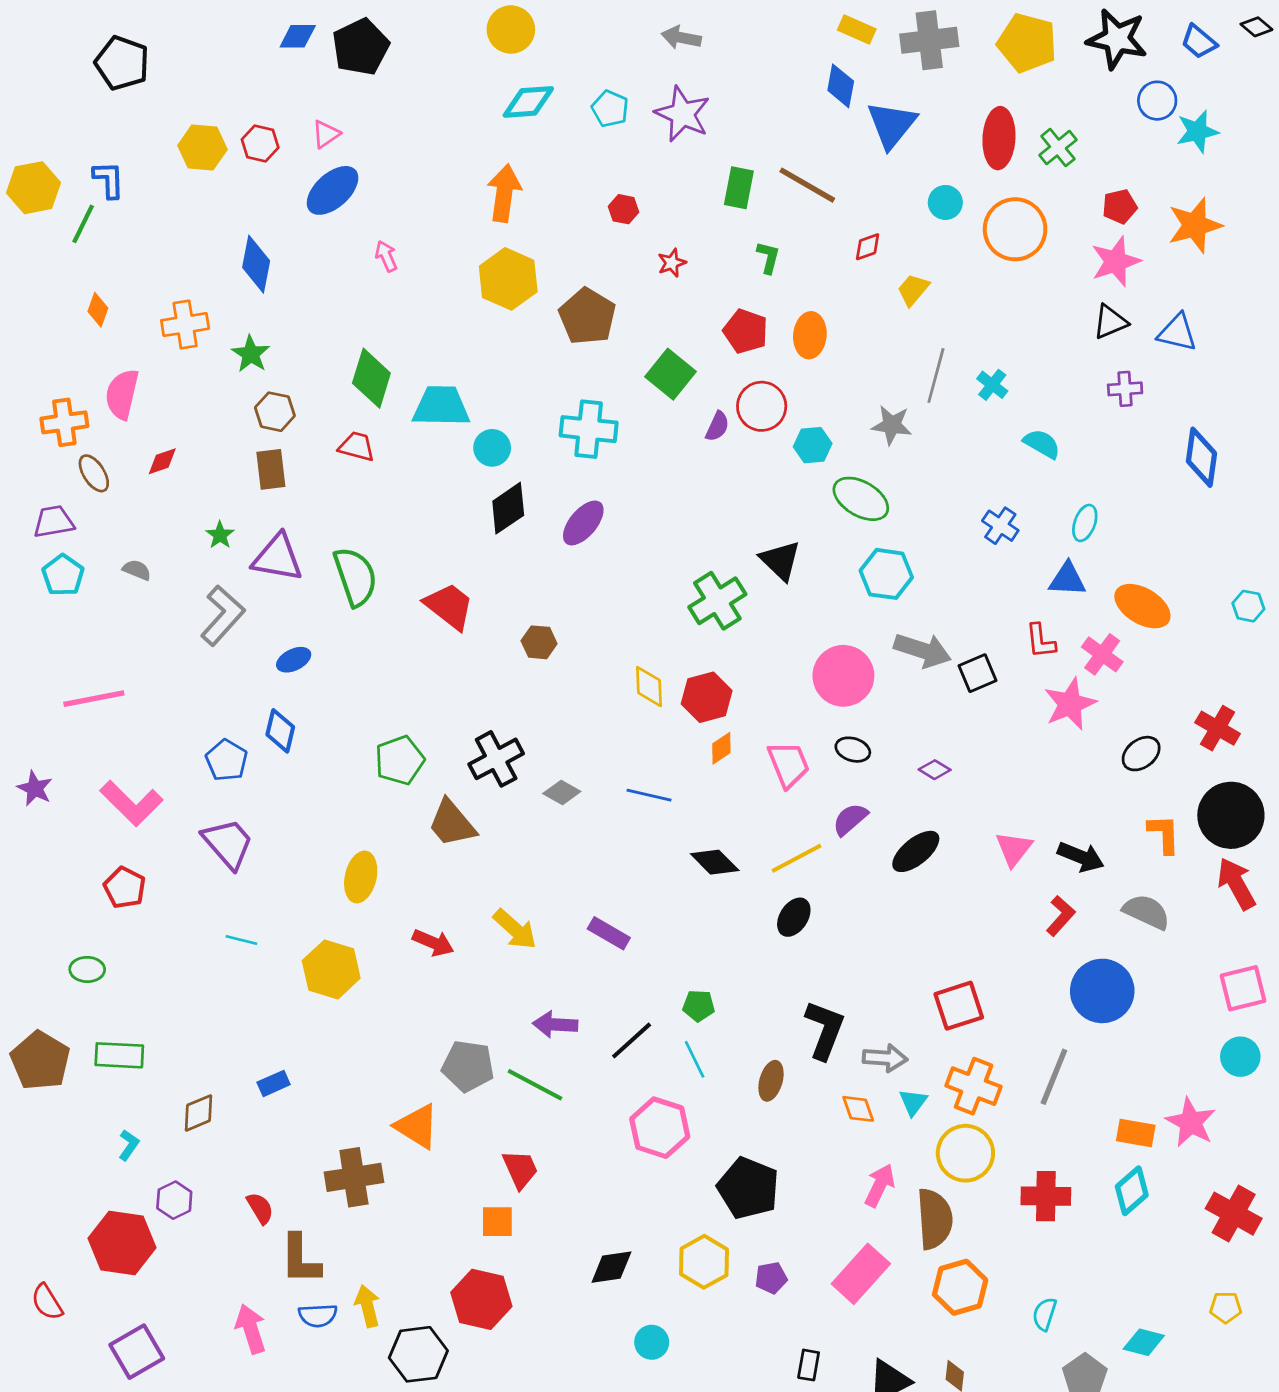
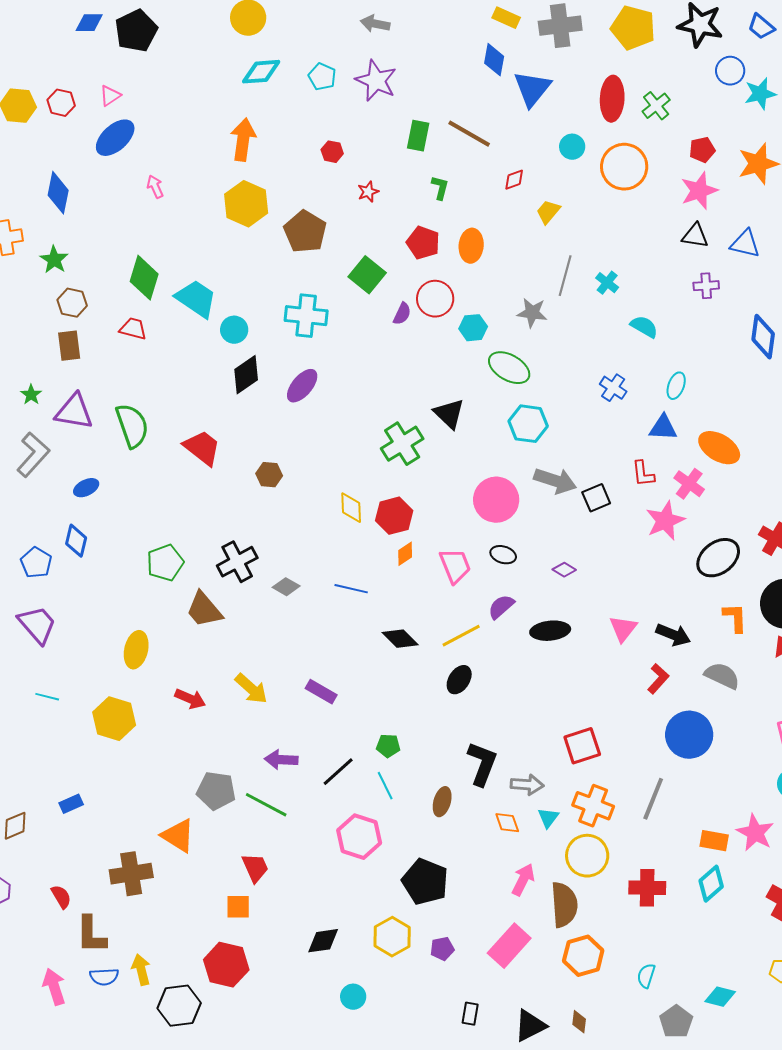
black triangle: (1110, 322) -> (695, 236), turned 32
cyan trapezoid: (441, 406) -> (196, 299), turned 33
black ellipse: (1141, 754) -> (718, 558), size x1.5
black ellipse: (916, 851) -> (550, 631), turned 33

